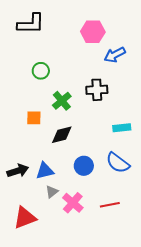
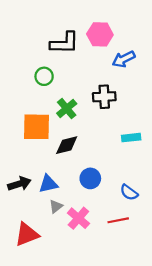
black L-shape: (31, 24) -> (64, 43), moved
orange square: (34, 118) -> (37, 127), size x1.8
blue semicircle: (118, 163) -> (129, 192), moved, size x0.7

